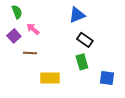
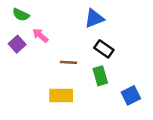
green semicircle: (17, 12) -> (21, 15), turned 136
brown line: (30, 53) -> (68, 62), moved
blue square: (107, 78) -> (131, 95), turned -35

